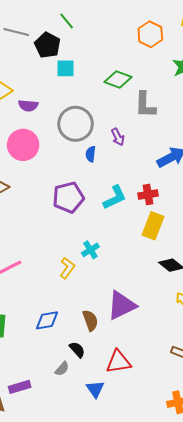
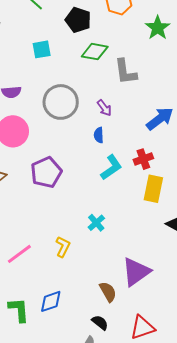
black pentagon: (47, 45) -> (78, 20), moved
blue semicircle: (91, 154) -> (99, 135), moved
purple pentagon: (68, 197) -> (46, 172), moved
yellow L-shape: (67, 268) -> (63, 247), moved
blue diamond: (47, 320) -> (51, 301), moved

